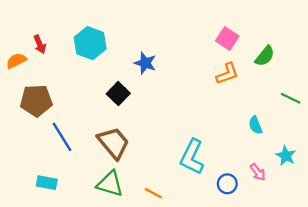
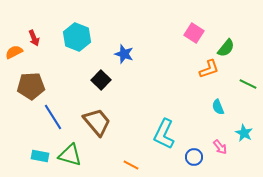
orange L-shape: (227, 74) -> (209, 69), moved
green triangle: (110, 184) -> (70, 155), moved

